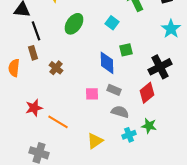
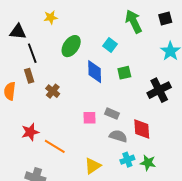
blue diamond: (107, 63) -> (95, 72), moved
red diamond: (147, 93) -> (142, 129), moved, turned -55
green star: (149, 126) -> (148, 163), moved

